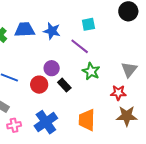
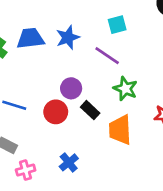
blue star: (52, 31) -> (68, 37), turned -30
orange trapezoid: (87, 120) -> (120, 130), moved
blue cross: (46, 122) -> (69, 162), size x0.6

